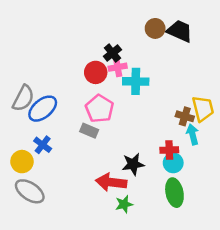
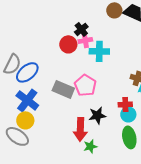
pink pentagon: (100, 109) -> (85, 85), moved
gray rectangle: (89, 131) -> (63, 89), size x1.5
blue cross: (43, 145) -> (27, 100), size x1.6
yellow circle: (22, 162) -> (25, 120), moved
red arrow: (111, 182) -> (80, 129), turned -95

